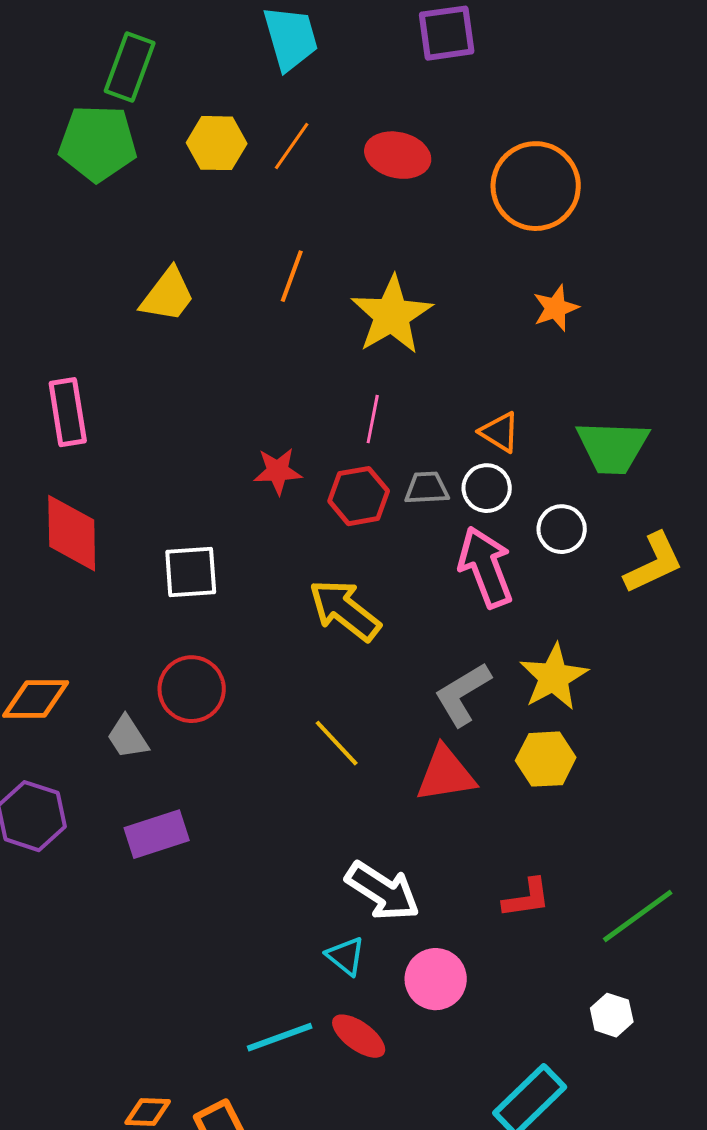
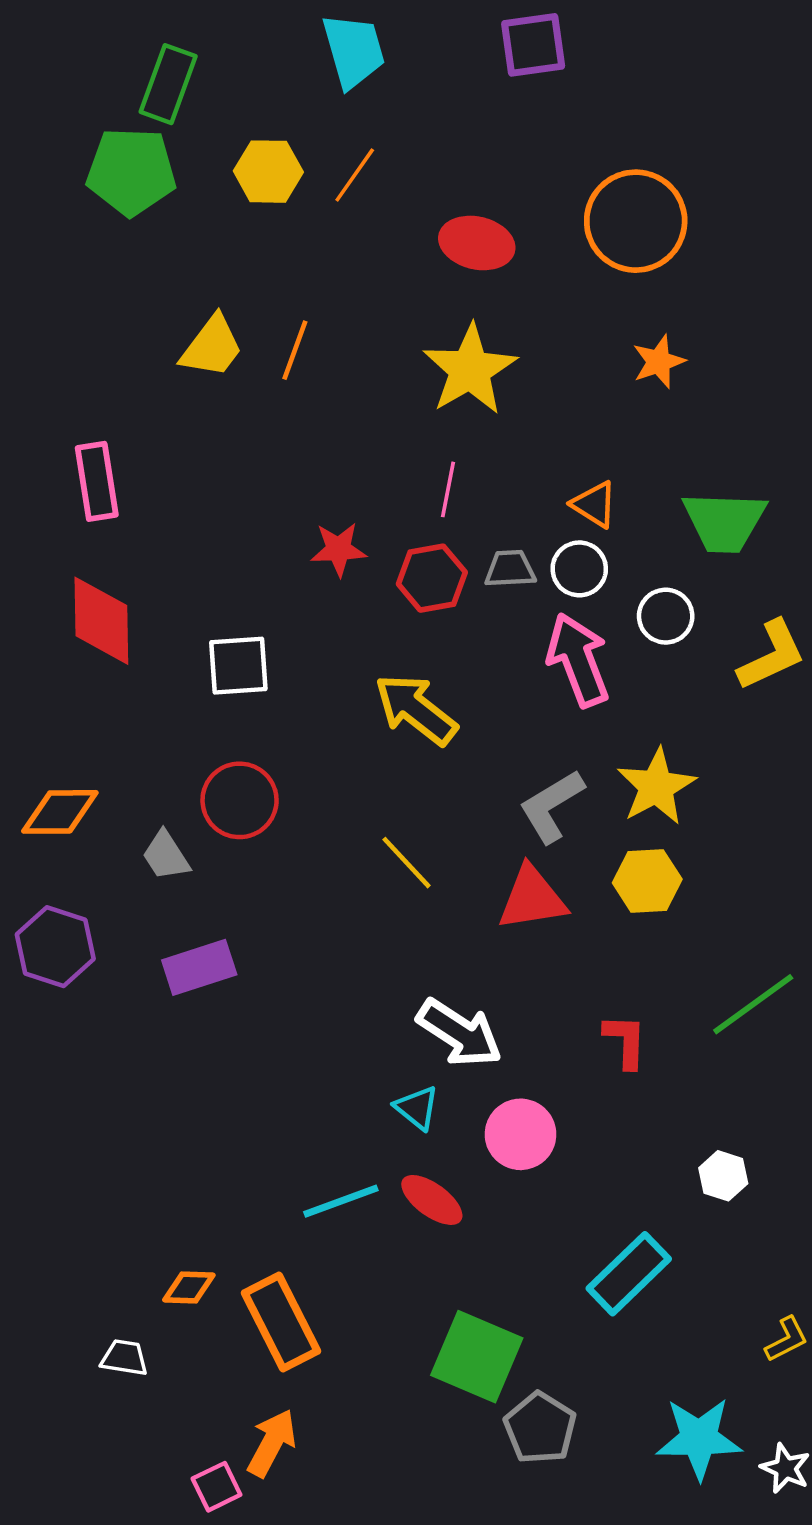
red ellipse: (398, 155) -> (477, 243), moved
orange line: (292, 276) -> (295, 350), moved
red L-shape: (527, 898) -> (625, 1041), turned -80
green line: (638, 916) -> (753, 1004), moved

